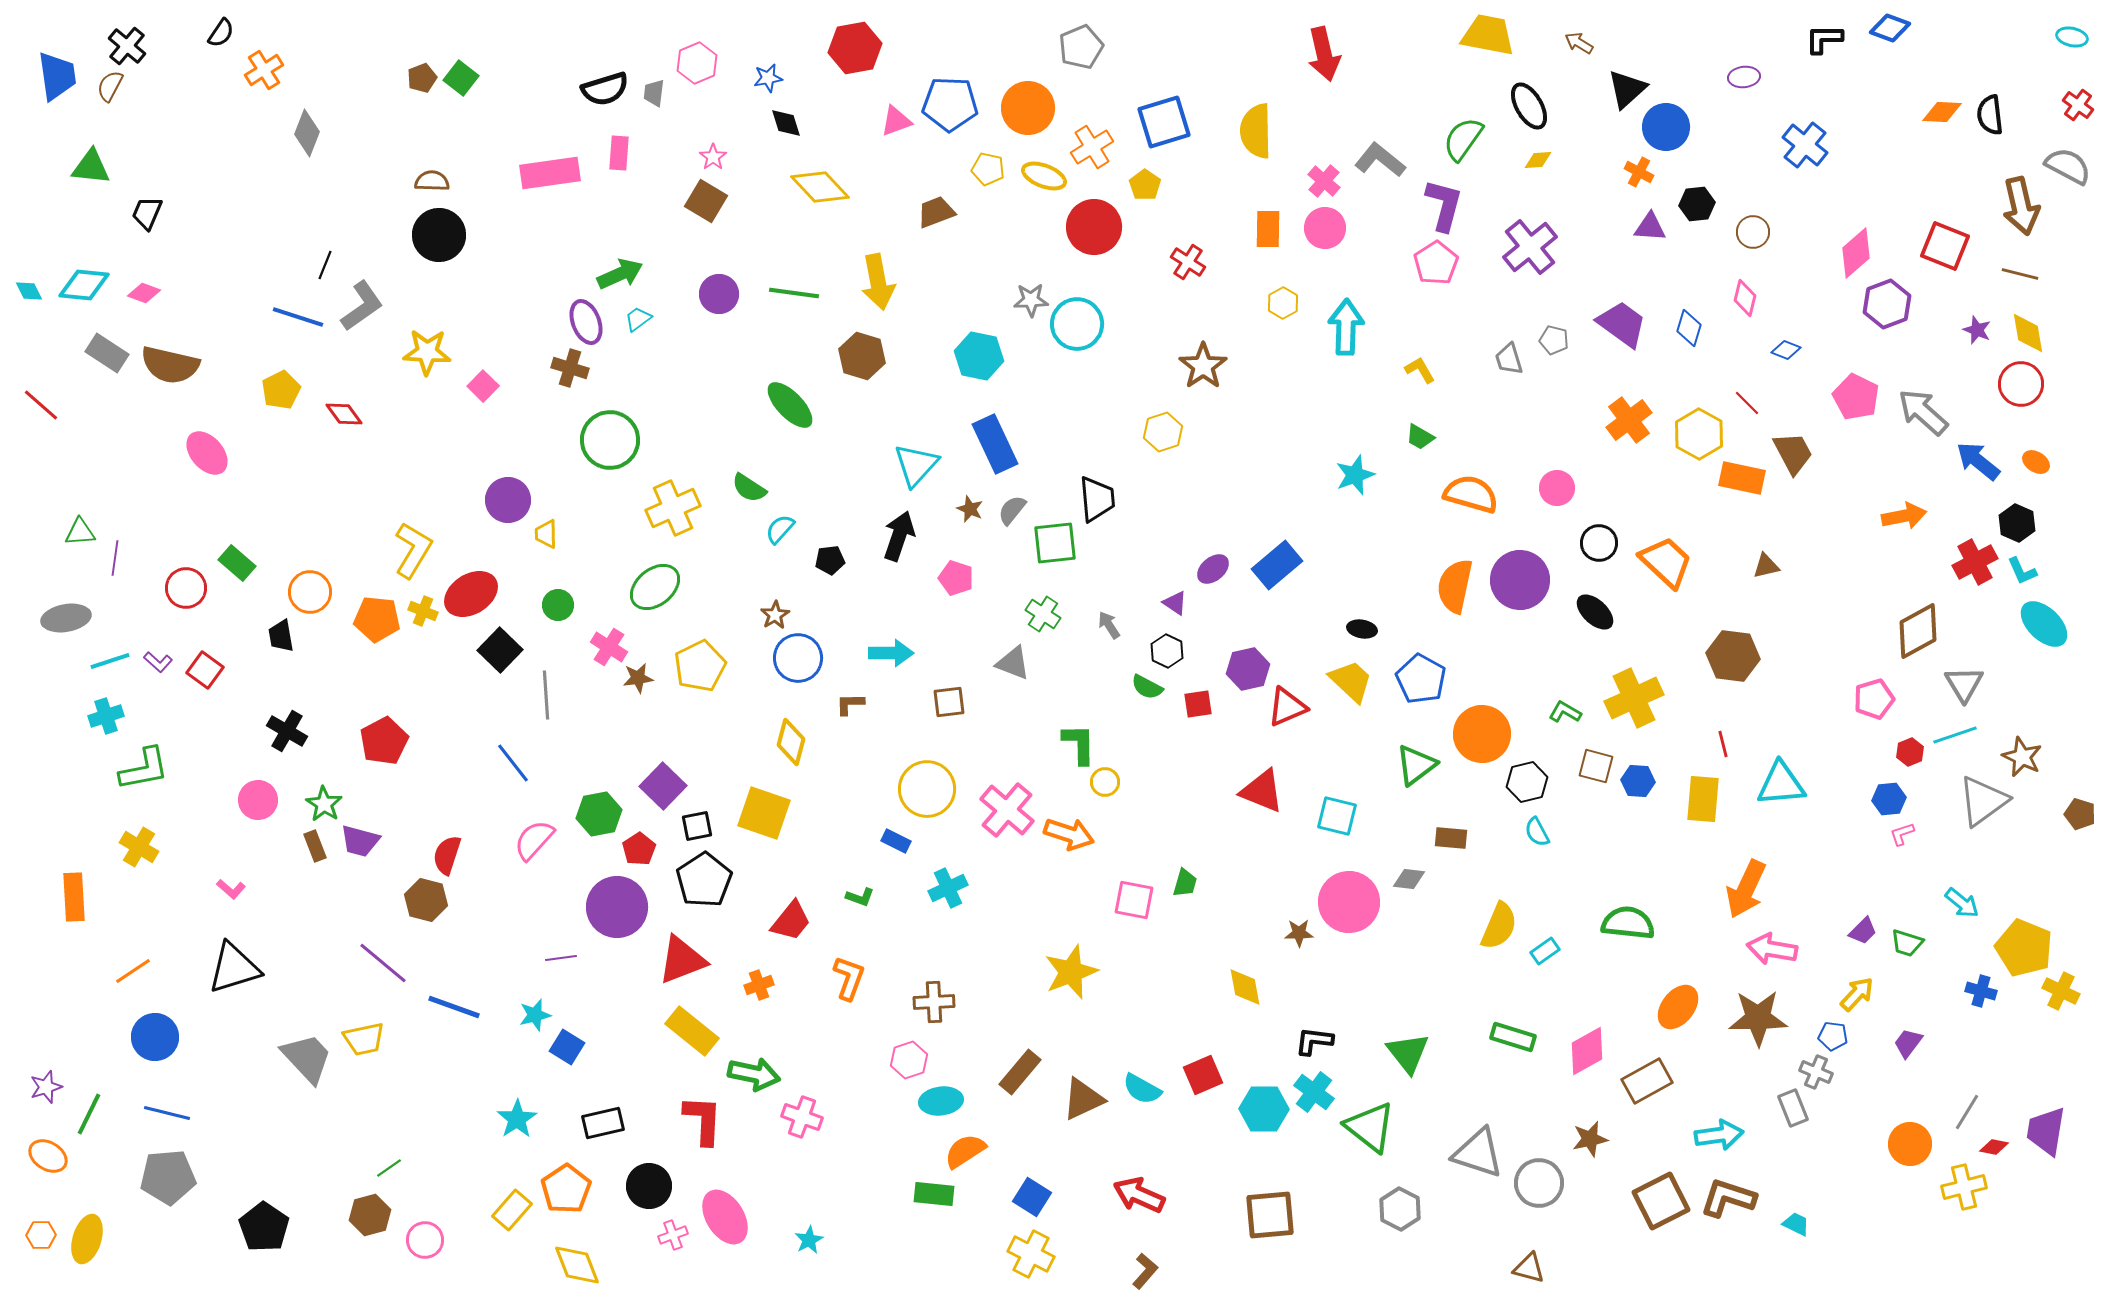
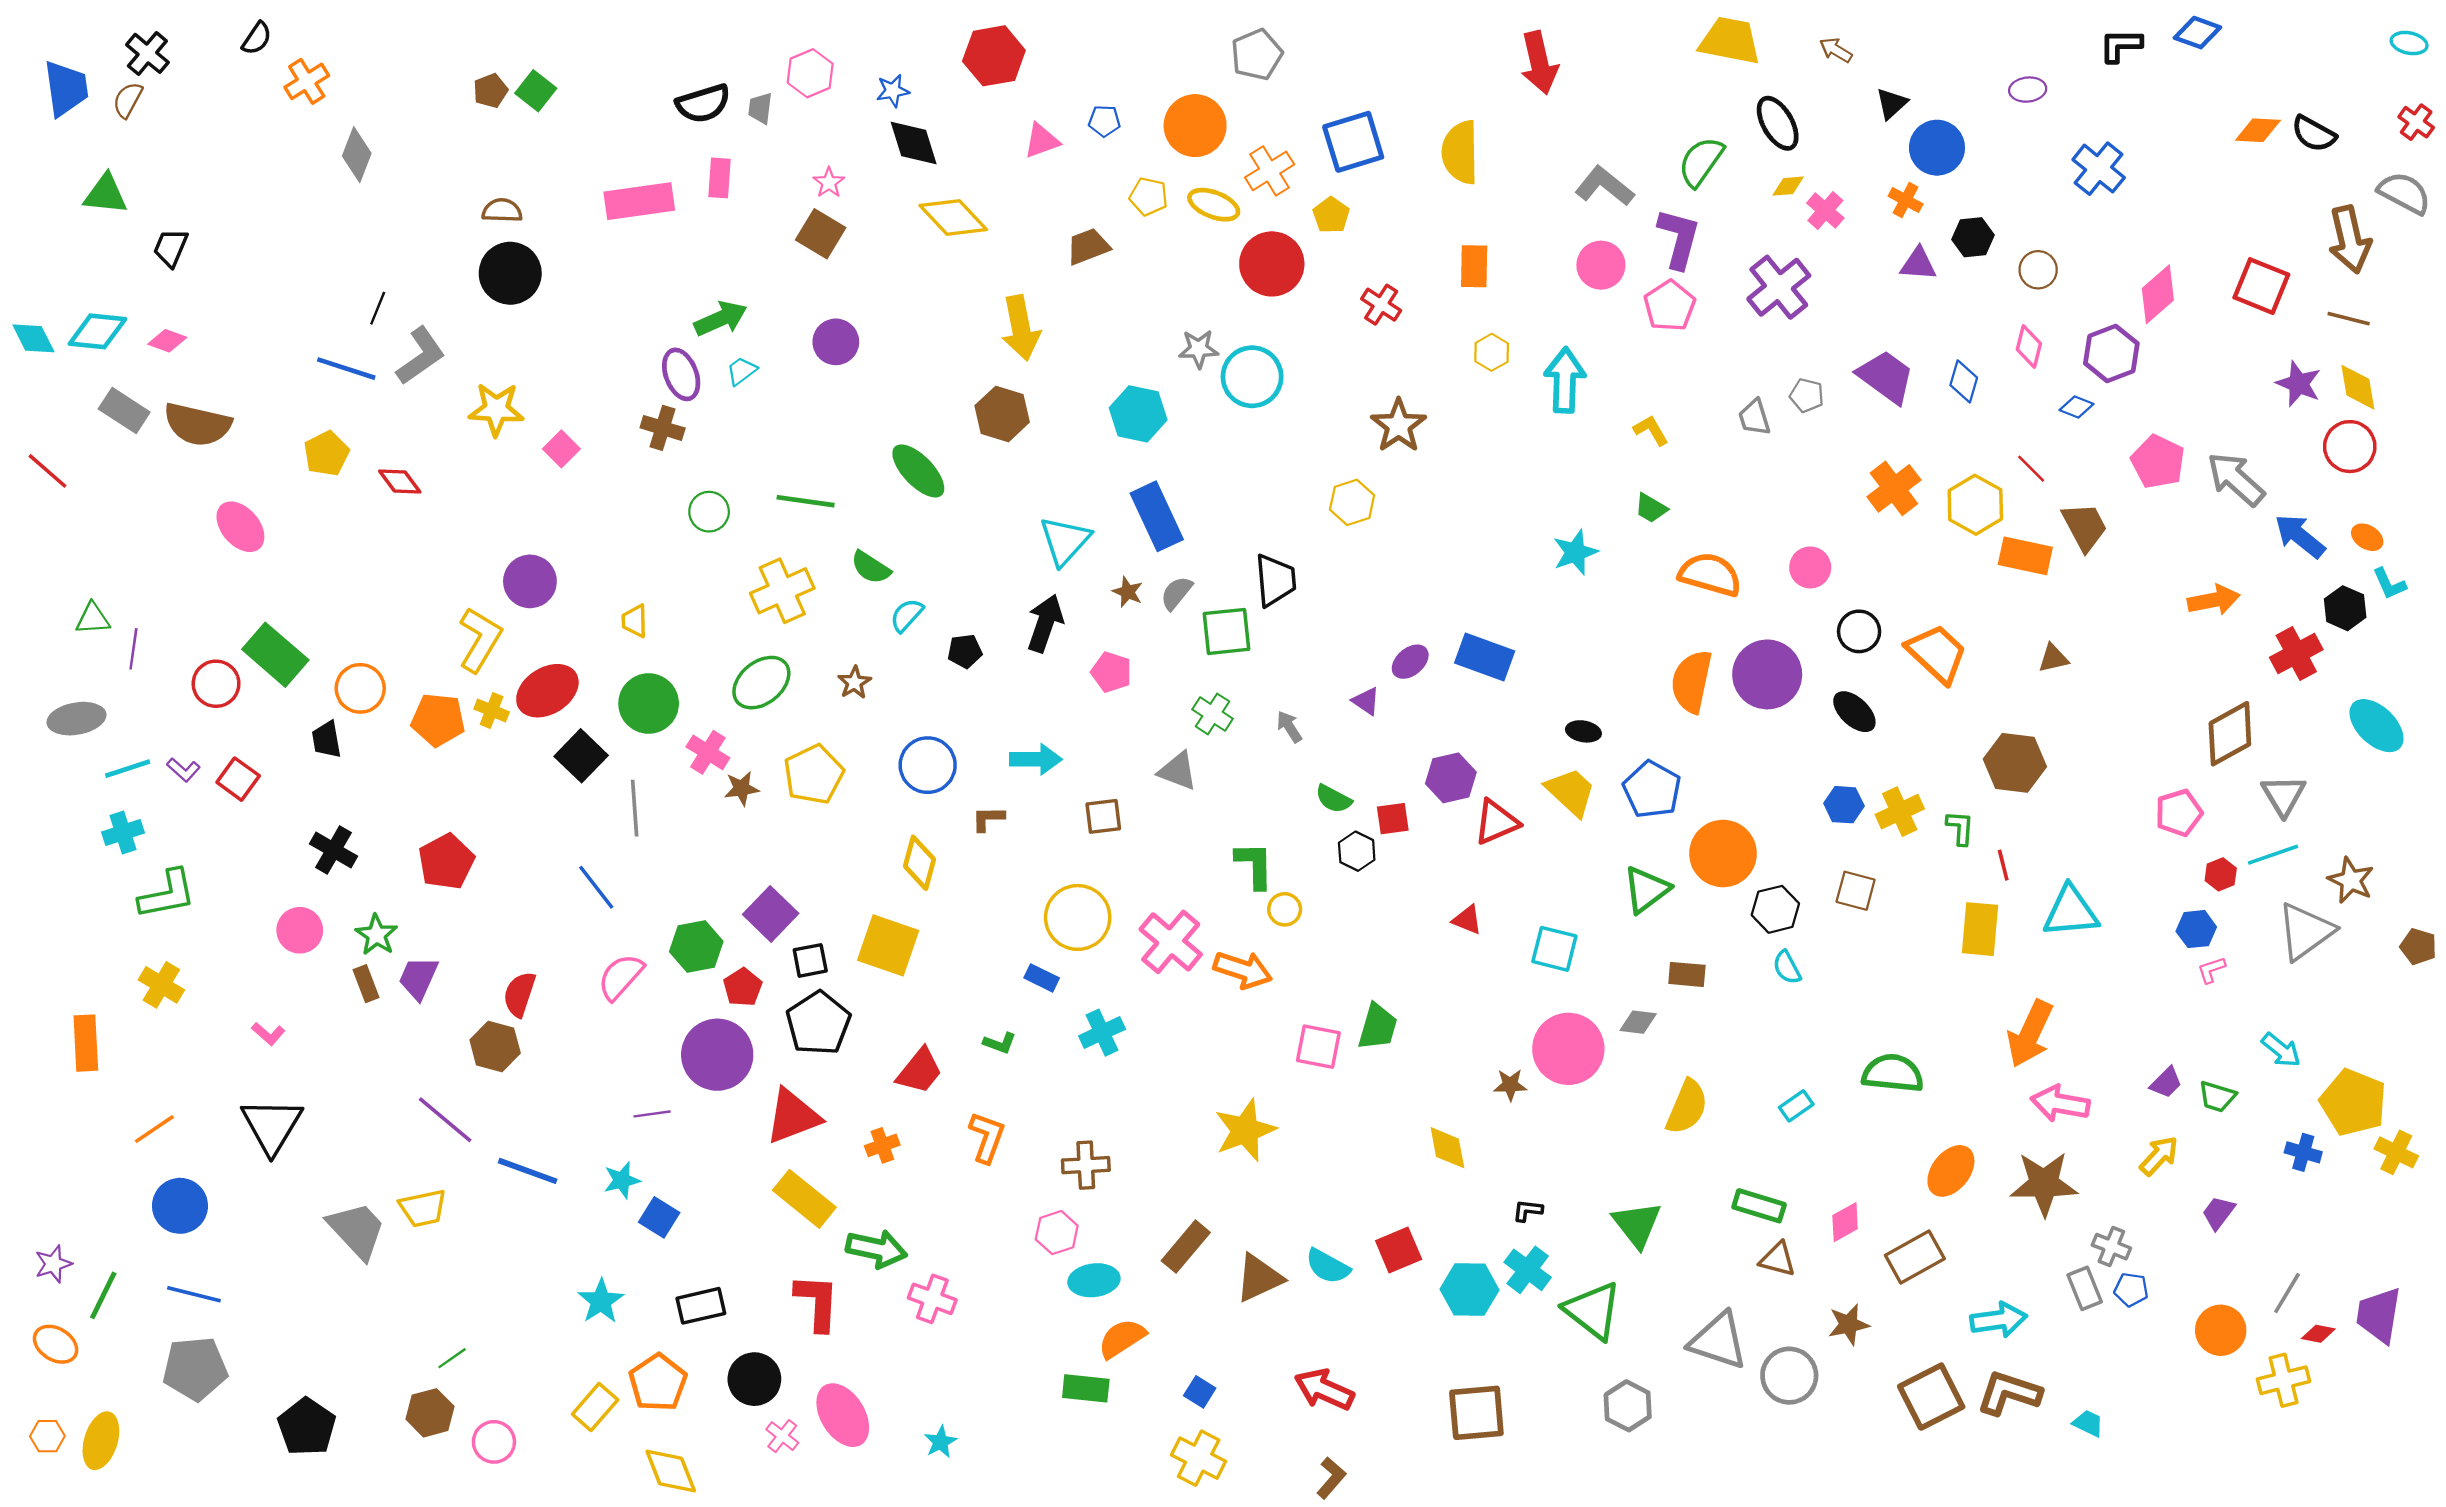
black triangle: (1627, 89) -> (1892, 103), size x0.7
blue pentagon: (950, 104) -> (1104, 121), size x0.5
black semicircle: (1990, 115) -> (2314, 134), turned -54
black diamond: (786, 123) -> (914, 143), size x1.4
pink cross: (1324, 181) -> (1825, 210), moved
pink circle: (1325, 228) -> (1601, 265), moved
cyan diamond: (29, 291) -> (33, 338), size x1.4
green line: (794, 293) -> (806, 501), moved
purple hexagon: (1887, 304) -> (2111, 353), moved
purple star: (1977, 330) -> (2299, 384), size x1.4
green circle: (610, 440) -> (709, 512), size x0.6
purple circle: (508, 500) -> (530, 581), moved
green rectangle: (237, 563) -> (275, 655), size x1.5
blue rectangle: (1277, 565) -> (1485, 657), turned 60
cyan L-shape: (2022, 571) -> (2389, 584), moved
green circle: (558, 605) -> (649, 703), size x1.6
brown star: (775, 615) -> (854, 683), moved
black hexagon: (1167, 651) -> (1357, 851), moved
yellow cross: (1634, 698) -> (1900, 812), size x0.7
green L-shape: (1565, 712) -> (1960, 828), moved, turned 64
blue hexagon: (1638, 781) -> (1844, 805), moved
red triangle: (1262, 791) -> (1467, 920), size x0.6
purple trapezoid: (360, 841) -> (418, 978), turned 99
green trapezoid: (1185, 883) -> (1378, 1027), size x1.4
yellow semicircle: (1499, 926) -> (1687, 1107), moved
black triangle: (234, 968) -> (272, 1126), turned -42
blue pentagon: (1833, 1036) -> (2131, 1290), moved
black L-shape: (1314, 1041) -> (1528, 1210), size x0.7
pink diamond: (1587, 1051) -> (1845, 1222), size x0.7
blue square: (1032, 1197) -> (1200, 1392), size x0.7
pink cross: (673, 1235) -> (782, 1436), turned -32
brown triangle: (1529, 1268) -> (1778, 1259), moved

